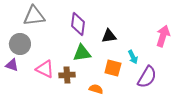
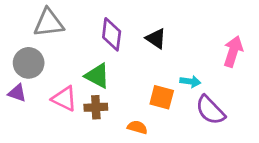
black triangle: (109, 36) -> (156, 39), moved, turned 42
green triangle: (82, 53) -> (97, 76), moved, turned 36
cyan arrow: (133, 57) -> (190, 82), turned -56
purple semicircle: (147, 77) -> (210, 110), turned 105

